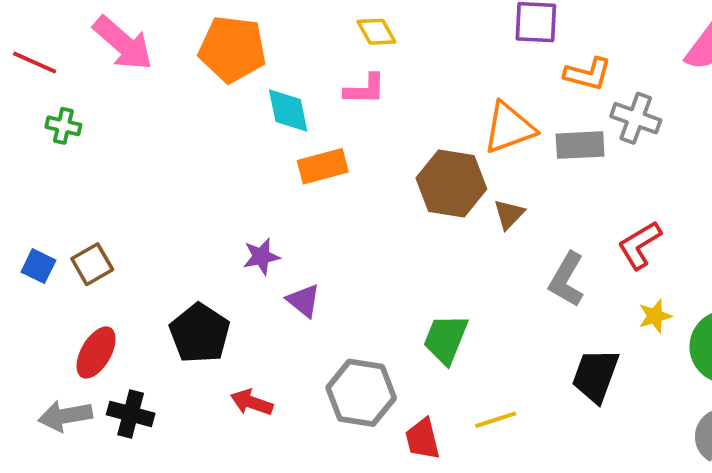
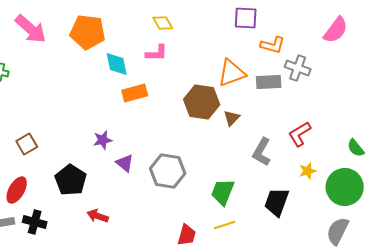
brown square: (92, 264) -> (27, 144), moved
green trapezoid: (446, 339) -> (223, 192), moved
gray hexagon: (361, 393) -> (168, 171), moved
red trapezoid: (423, 439) -> (187, 235), turned -150

